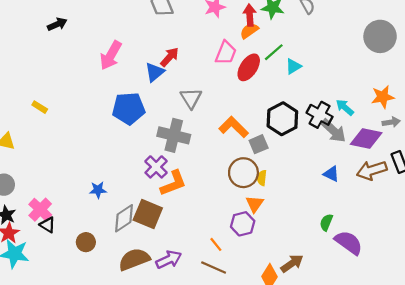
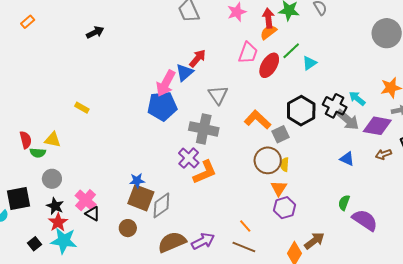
pink arrow: (111, 55) -> (166, 83), moved
brown arrow: (372, 170) -> (383, 154), size x0.6
brown square: (148, 214) -> (141, 198), moved
purple hexagon: (243, 224) -> (285, 208), moved

